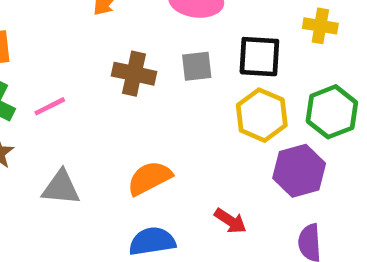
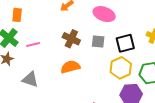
black square: (259, 57) -> (125, 43), turned -30
orange semicircle: (149, 178) -> (70, 67), moved

